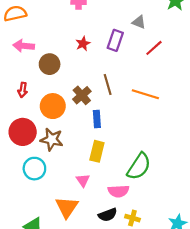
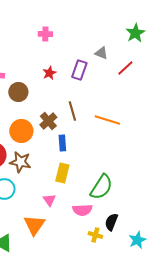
red line: (154, 48) -> (125, 68), moved
black semicircle: (108, 215) -> (111, 222), moved, turned 132

